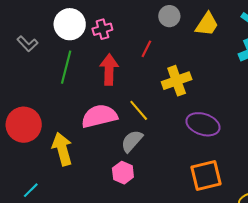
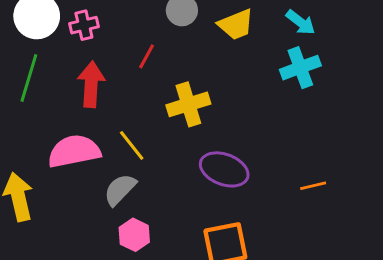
yellow trapezoid: (207, 24) -> (236, 25), turned 32
pink hexagon: (123, 173) -> (134, 235), moved

